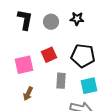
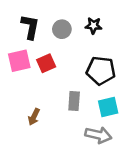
red square: (49, 55) -> (46, 63), moved
pink square: (24, 65) -> (19, 61), moved

